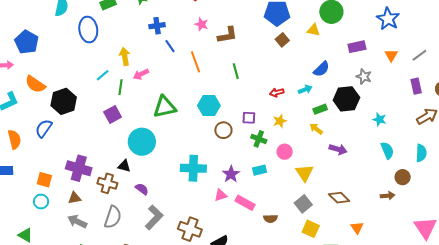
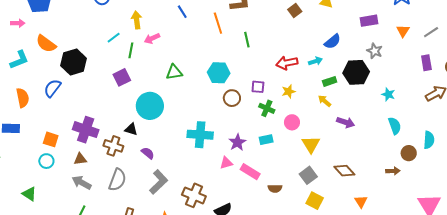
orange line: (195, 62) -> (218, 23), moved
red arrow: (277, 93) -> (287, 63), size x1.5
green triangle: (165, 107) -> (174, 72), size x0.7
cyan semicircle: (421, 153) -> (429, 140), moved

